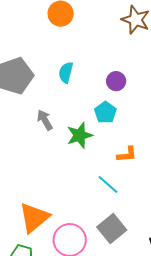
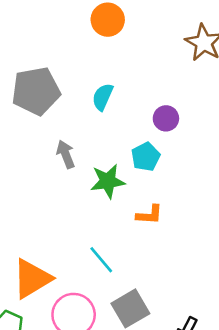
orange L-shape: (127, 154) -> (149, 215), moved
cyan line: (108, 185) -> (101, 260), moved

